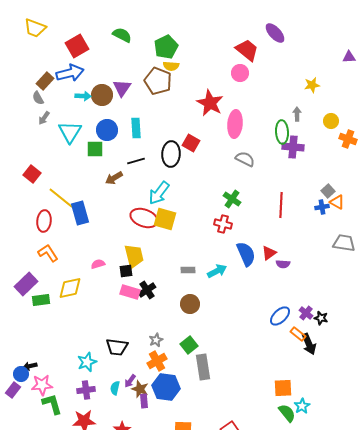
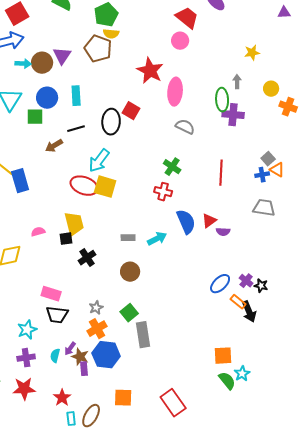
purple triangle: (349, 57) -> (284, 13), moved
gray trapezoid: (344, 243) -> (264, 208), moved
pink rectangle: (130, 292) -> (51, 294), moved

